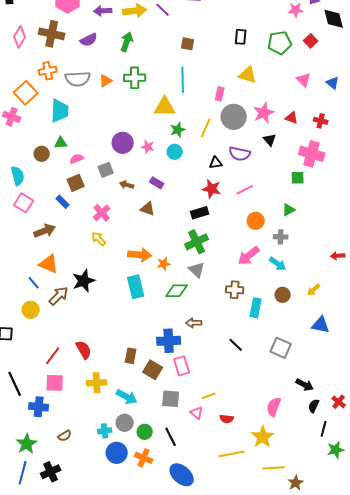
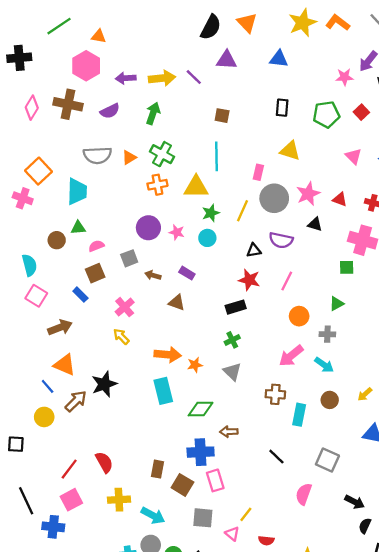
orange cross: (48, 71) -> (157, 185), moved
green cross: (135, 78) -> (162, 154), turned 30
black triangle: (270, 140) -> (315, 224), turned -32
pink line: (245, 190) -> (287, 281), turned -36
green cross: (197, 242) -> (232, 340), size x0.6
green diamond: (177, 291) -> (201, 409), moved
pink square: (55, 383) -> (71, 500), turned -30
yellow line: (209, 396) -> (246, 514), turned -32
pink semicircle: (274, 407) -> (304, 494), moved

